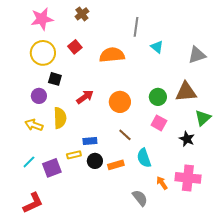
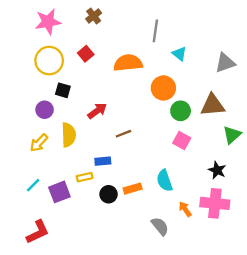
orange circle: (120, 102) -> (163, 88), moved
yellow arrow: (34, 125) -> (39, 143), turned -66
brown line: (125, 135) -> (123, 134), moved, turned -64
black star: (187, 139) -> (217, 170), moved
black circle: (95, 161) -> (109, 194), moved

